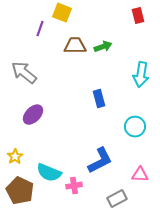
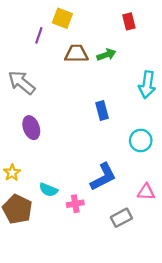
red rectangle: (138, 16) -> (129, 21), moved
purple ellipse: (33, 115) -> (31, 128), turned -65
cyan semicircle: (49, 173) -> (48, 190), size x0.7

